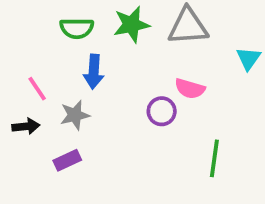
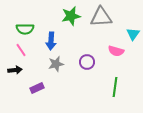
green semicircle: (77, 28) -> (25, 29), moved
pink semicircle: (190, 89) -> (116, 51), moved
gray star: (75, 115) -> (56, 64), moved

